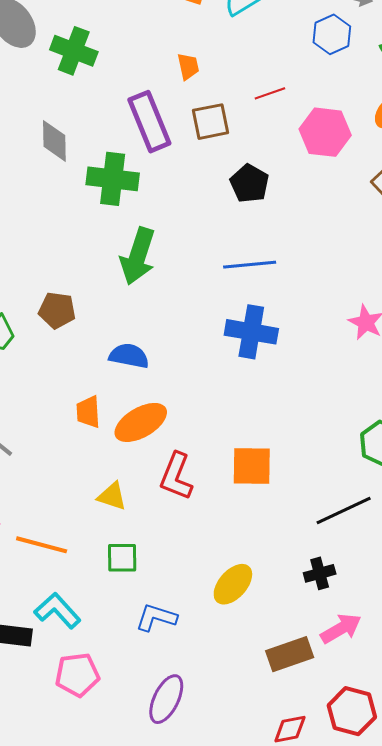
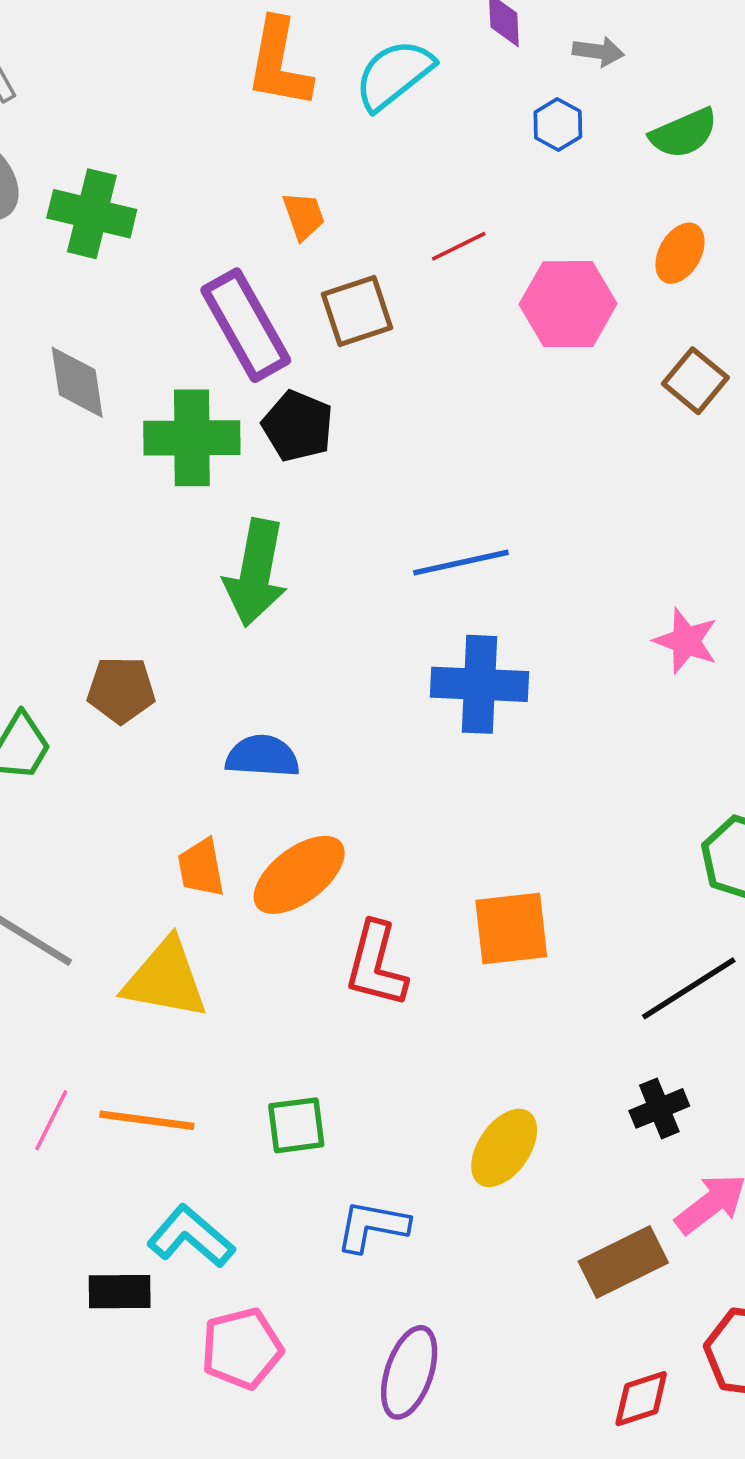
blue hexagon: (332, 34) -> (558, 125), size x0.7
black pentagon: (250, 184) -> (298, 426), moved
yellow triangle: (112, 496) -> (165, 979), moved, size x1.6

